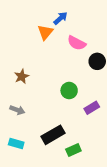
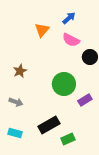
blue arrow: (60, 18) -> (69, 18), moved
green circle: (69, 91) -> (64, 84), size x1.5

